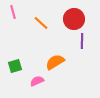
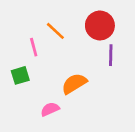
pink line: (13, 12) -> (34, 47), moved
green square: (15, 66) -> (20, 75), moved

